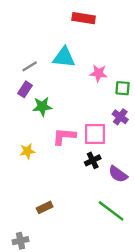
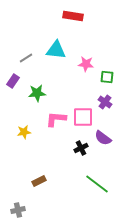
purple rectangle: (25, 89) -> (13, 81), moved
black cross: (93, 160) -> (81, 148), moved
purple semicircle: (118, 174) -> (103, 138), moved

